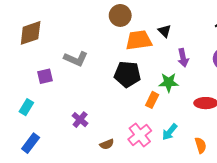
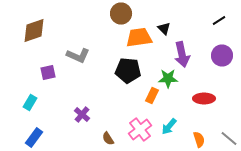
purple arrow: (183, 58) -> (182, 54), size x1.4
brown semicircle: (107, 144) -> (108, 138), turned 80

